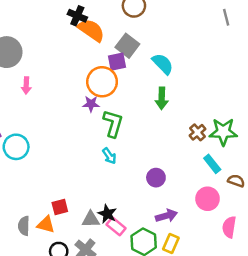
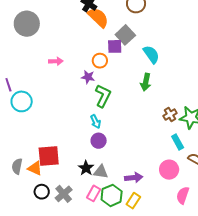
orange circle: (102, 82) -> (100, 61), size x0.6
pink arrow: (26, 85) -> (56, 61), moved, turned -104
purple circle: (156, 178) -> (99, 141), moved
red square: (60, 207) -> (49, 156), size x1.6
gray triangle: (91, 219) -> (101, 172), moved
pink rectangle: (116, 226) -> (94, 193), moved, turned 70

